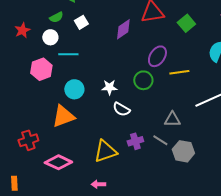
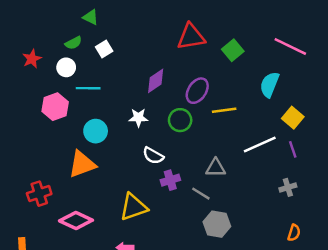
purple diamond: (123, 29) -> (156, 81), moved
white star: (109, 87) -> (138, 118), moved
purple cross: (135, 141) -> (170, 180), moved
gray hexagon: (183, 151) -> (217, 224), moved

